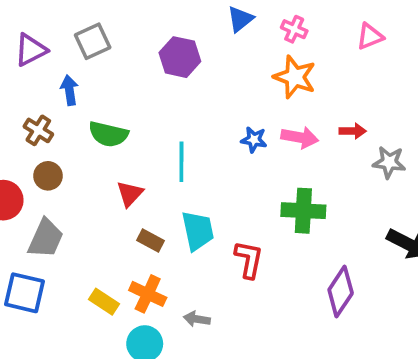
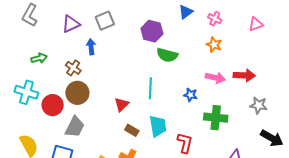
orange star: (295, 77) -> (214, 45), size x0.7
red arrow: (353, 131) -> (244, 75), size x1.5
green semicircle: (108, 134) -> (167, 55), moved
blue star: (254, 140) -> (190, 95), moved
gray star: (389, 162) -> (259, 105), moved
brown circle: (48, 176) -> (77, 93), size x1.5

